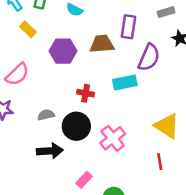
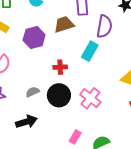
cyan rectangle: (125, 82) -> (90, 51), turned -36
black arrow: (50, 151) -> (26, 122), moved

